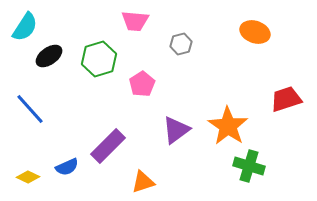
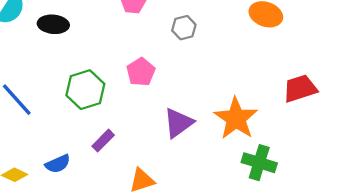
black ellipse: (49, 56) -> (53, 24), moved, turned 40
green hexagon: (99, 59) -> (85, 90), moved
purple rectangle: (108, 146) -> (103, 141), size x0.6

